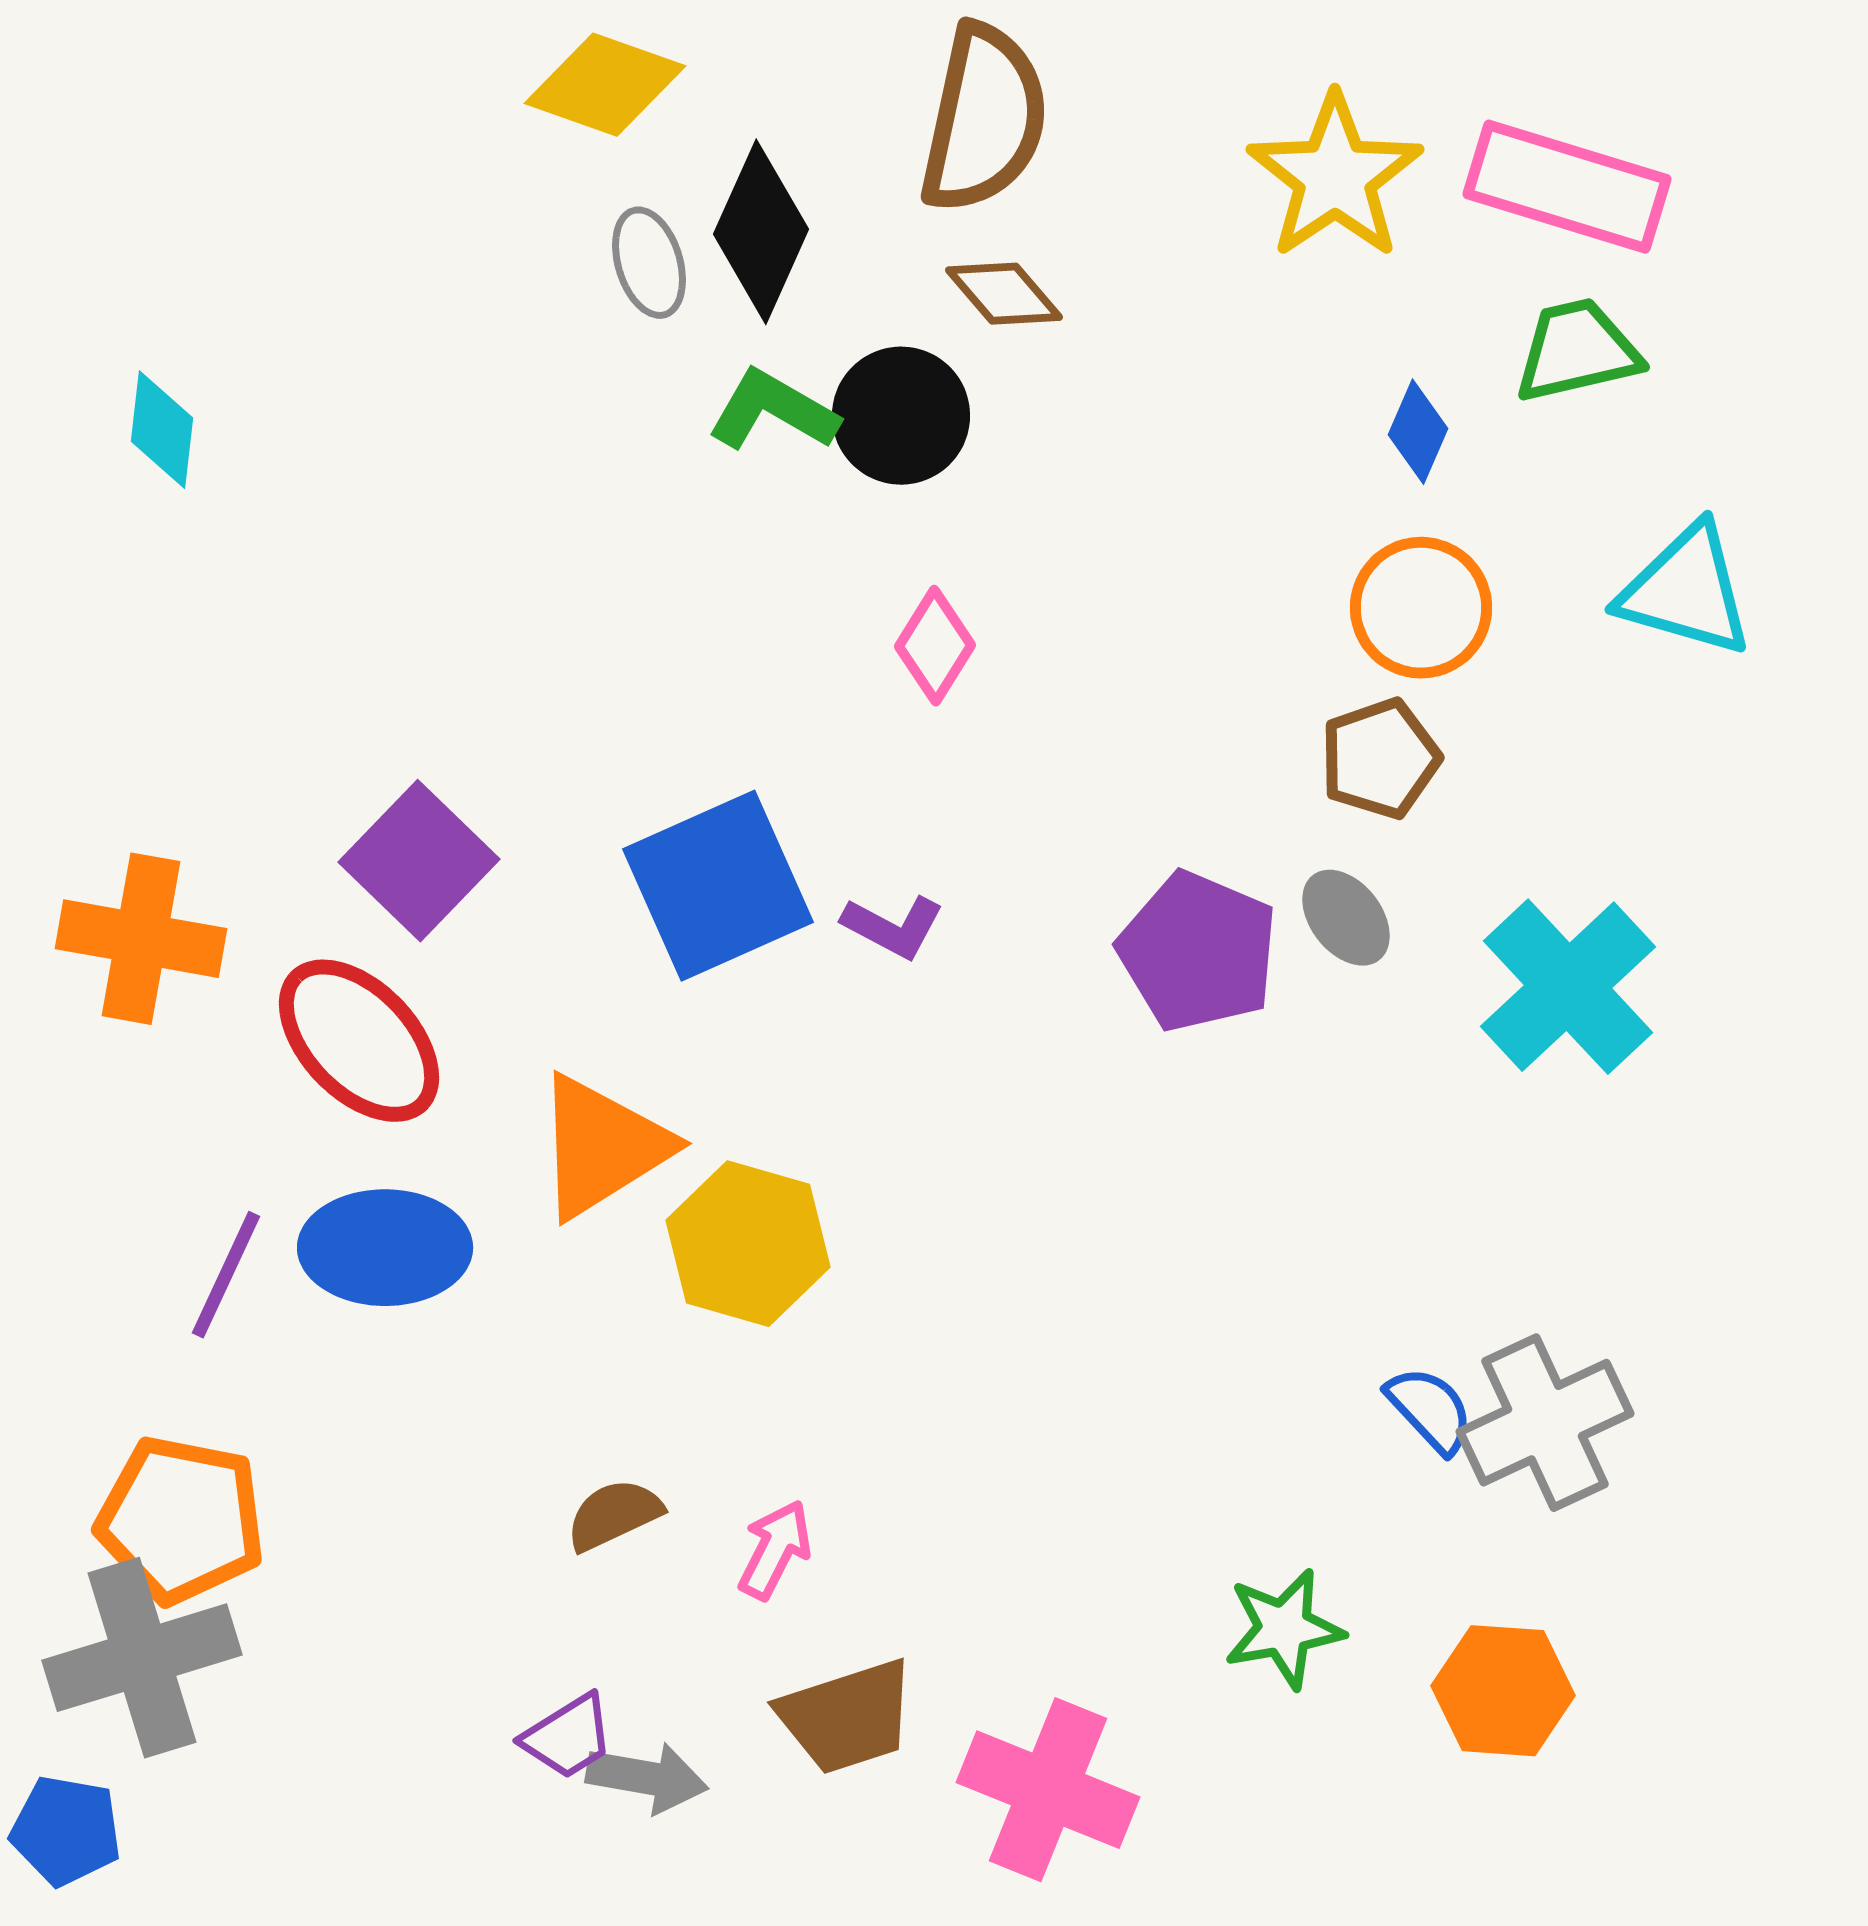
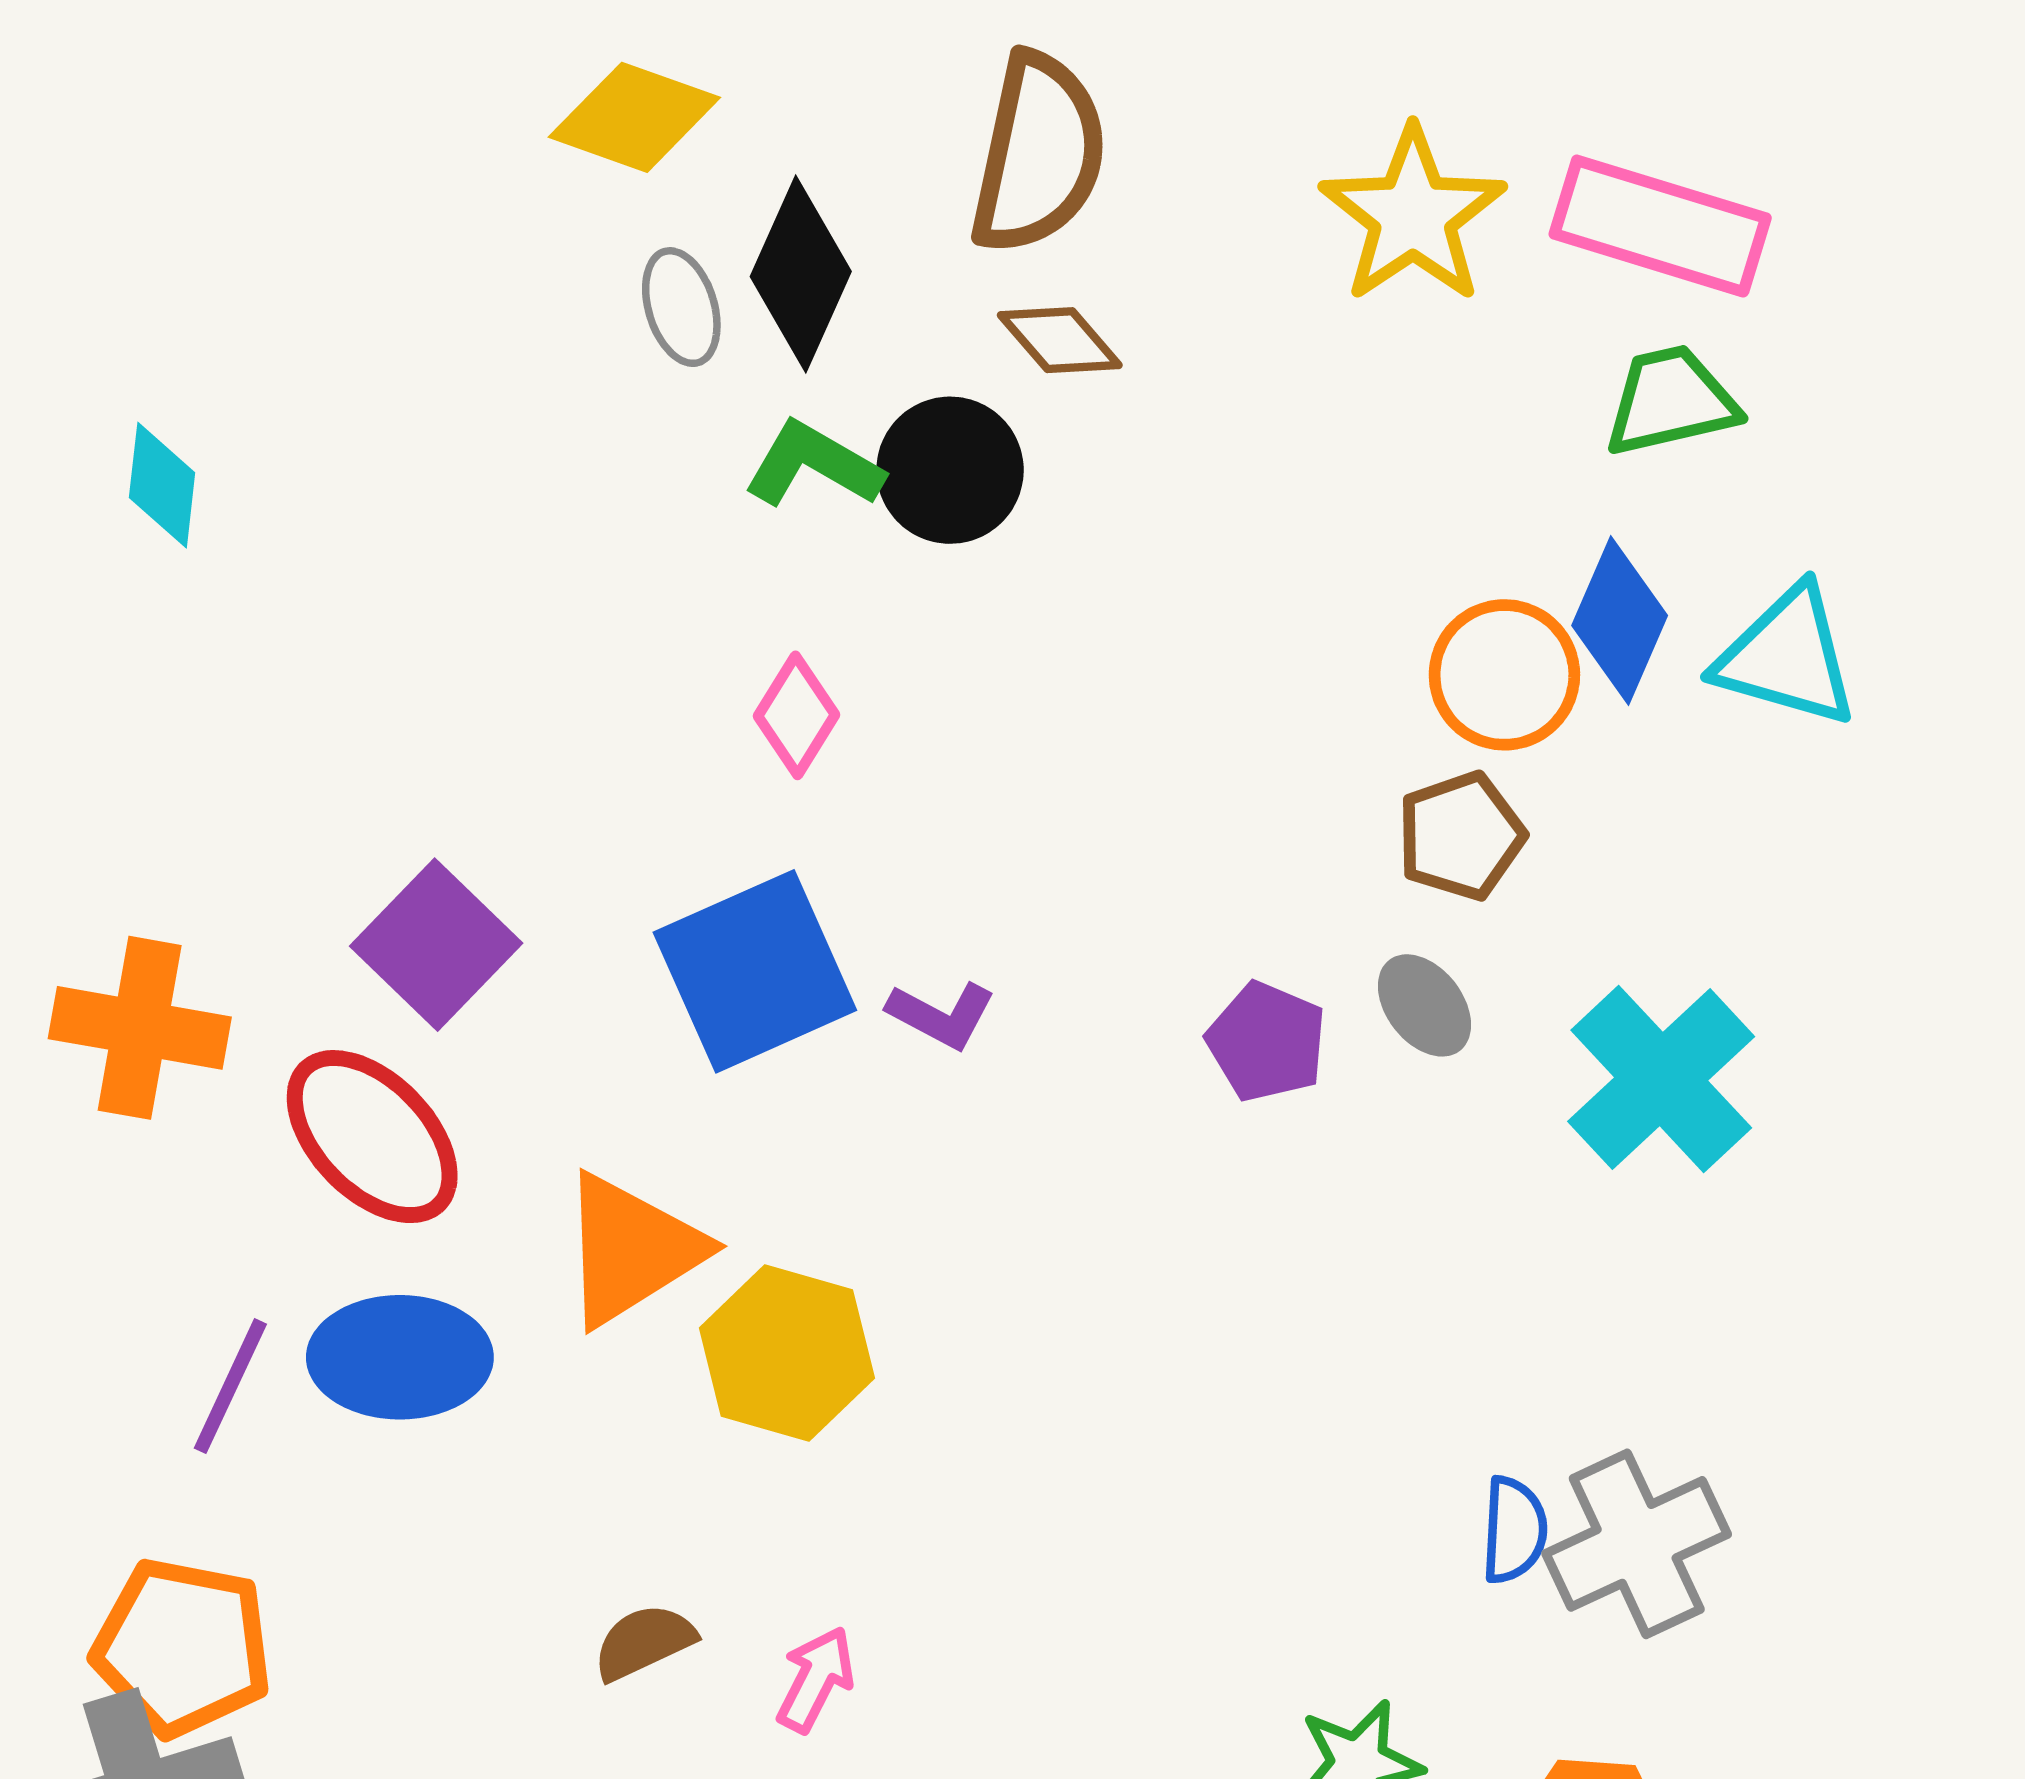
blue diamond: (1418, 432) -> (1620, 621), moved, size x1.5
pink diamond: (935, 646) -> (796, 715), moved
purple pentagon: (1198, 952) -> (1267, 1042), size x0.7
blue semicircle: (1430, 1410) -> (1514, 1530), turned 46

